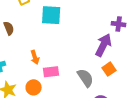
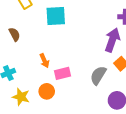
gray semicircle: (85, 78) -> (98, 75), turned -108

